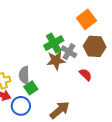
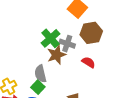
gray semicircle: (24, 75) -> (40, 74), moved

